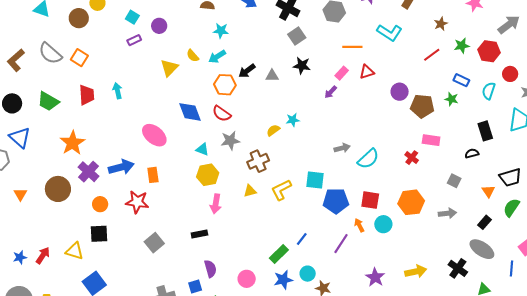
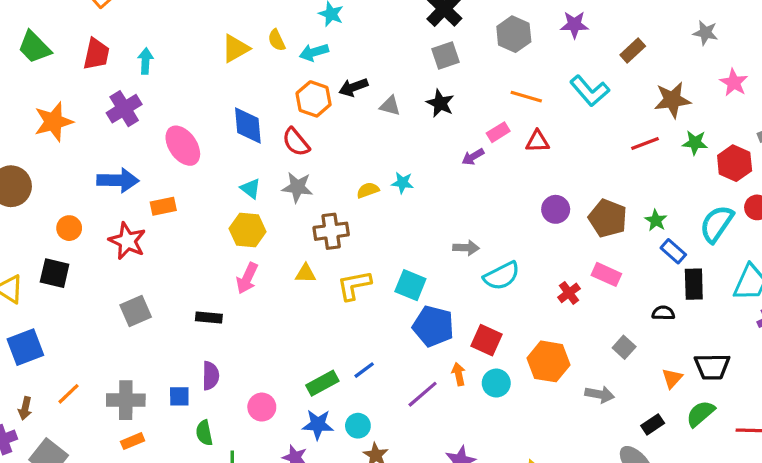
brown star: (441, 24) -> (672, 100), size x1.6
blue rectangle: (461, 80) -> (673, 251), moved
cyan semicircle: (489, 91) -> (717, 224), size x1.4
purple circle: (400, 92) -> (556, 209), moved
purple cross: (89, 172) -> (124, 109), moved
orange rectangle: (153, 175) -> (163, 206), turned 70

